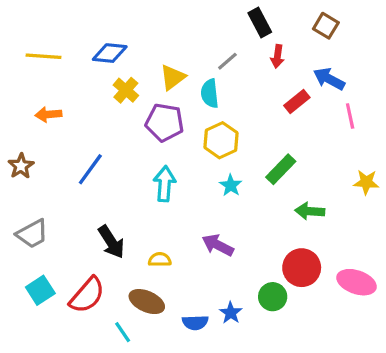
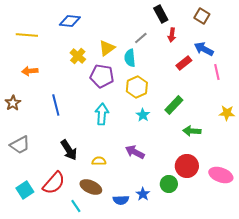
blue diamond: (110, 53) -> (70, 21), moved
blue line: (90, 169) -> (56, 105), turned -50
cyan square: (40, 290) -> (25, 190), moved

